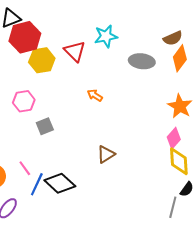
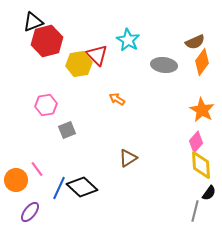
cyan star: (106, 36) -> (128, 40), turned -30
yellow hexagon: (42, 60) -> (79, 64), moved
pink line: (25, 168) -> (37, 169), moved

